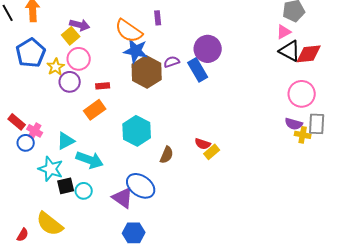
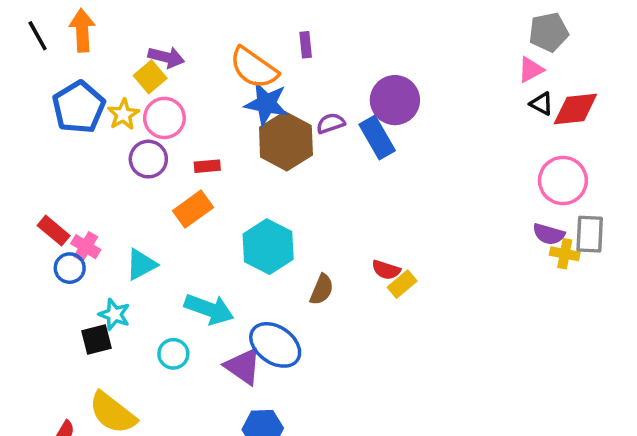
black triangle: (290, 51) -> (541, 104), size x0.6
yellow star: (56, 67) -> (123, 114), moved
cyan arrow: (90, 160) -> (209, 309), moved
cyan star: (51, 169) -> (114, 315), size x0.7
black square: (66, 186) -> (97, 340), moved

